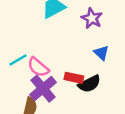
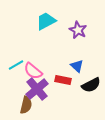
blue triangle: (101, 53) -> (77, 66), moved
black semicircle: (89, 84) -> (91, 85), moved

